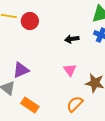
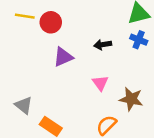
purple triangle: (21, 70) -> (63, 57), moved

